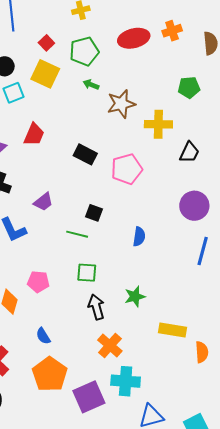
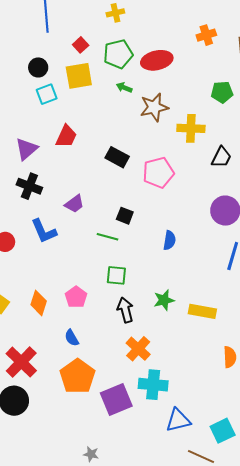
red ellipse: (134, 38) -> (157, 60), moved
yellow square: (45, 74) -> (79, 76), turned -36
pink pentagon: (38, 282) -> (76, 297), moved, turned 30
yellow rectangle: (173, 330) -> (202, 311), moved

